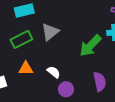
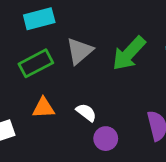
green arrow: (90, 46) -> (129, 53), moved

